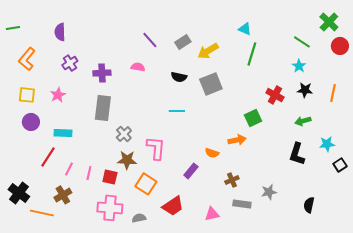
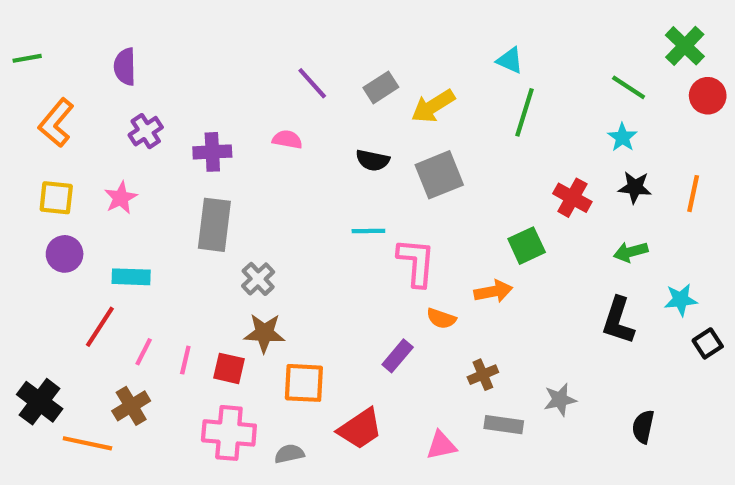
pink L-shape: (156, 148) -> (416, 262), moved
orange square: (146, 184) -> (304, 383), turned -30

